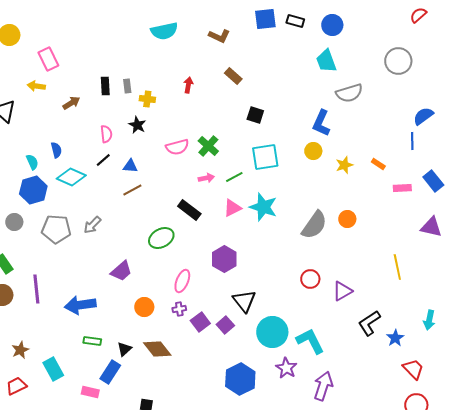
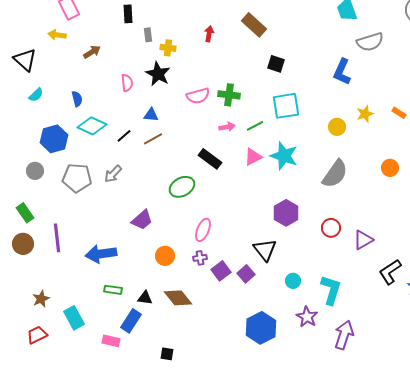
brown rectangle: (233, 76) -> (254, 25), size x1.4
black rectangle: (105, 86) -> (128, 14), moved
black star: (137, 125) -> (158, 74), size x1.4
green cross: (208, 146) -> (229, 95), turned -35
yellow circle: (313, 151) -> (337, 127), moved
black line: (103, 160) -> (124, 136), moved
cyan semicircle: (32, 162) -> (36, 95), moved, turned 70
orange circle: (347, 219) -> (390, 168), moved
purple hexagon: (224, 259) -> (286, 213), moved
cyan circle: (272, 332) -> (293, 281), size x0.5
cyan L-shape: (310, 341) -> (331, 290), turned 44
black triangle: (124, 349) -> (145, 298), turned 49

